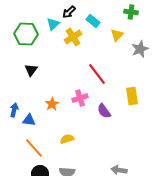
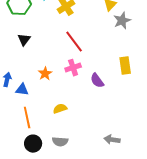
gray star: (140, 49) -> (122, 21), moved
red line: (97, 74) -> (74, 42), moved
orange line: (34, 148) -> (27, 118), turned 30

